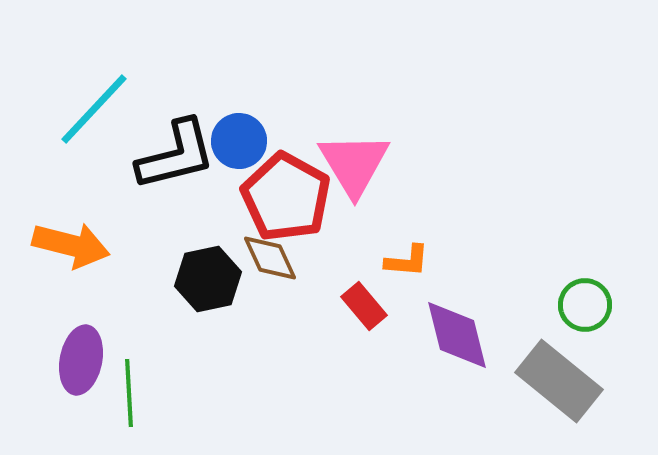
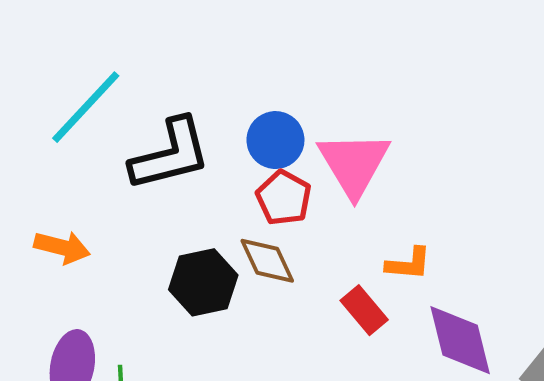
blue circle: (239, 141) -> (275, 140), moved
red pentagon: (286, 197) -> (284, 198), size x0.6
orange arrow: (71, 245) -> (62, 247), size x0.7

